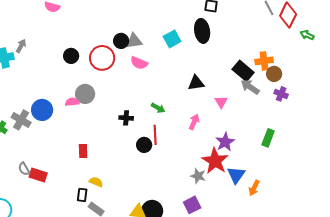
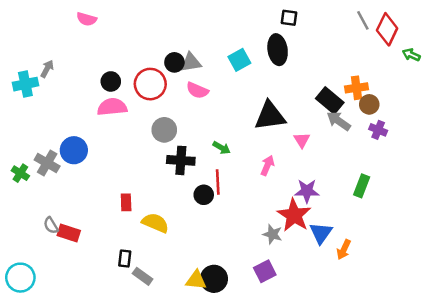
black triangle: (196, 83) -> (270, 116), size x1.5
gray circle: (85, 94) -> (164, 130), moved
pink semicircle: (72, 102) -> (112, 107), moved, size x1.6
black cross: (126, 118) -> (181, 160), size x1.5
purple star: (225, 142) -> (307, 191), turned 30
yellow semicircle: (96, 182) -> (155, 223), moved, size x1.5

